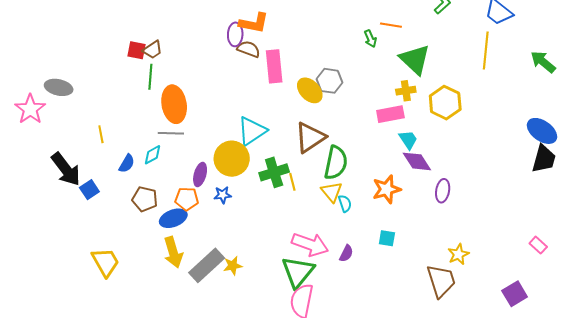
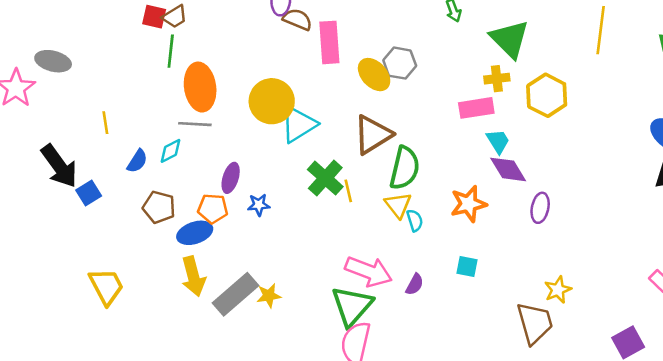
yellow circle: (232, 159) -> (272, 101), moved
green cross: (274, 172) -> (325, 178), turned -32

